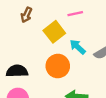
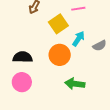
cyan arrow: (78, 47) -> (79, 39), turned 77

